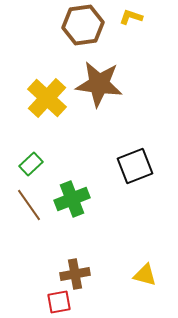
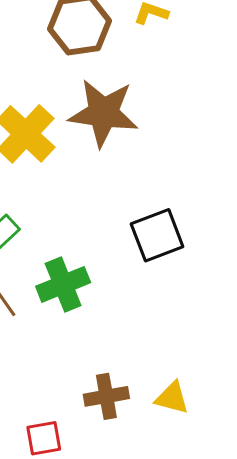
brown cross: (75, 274) -> (106, 396), moved

